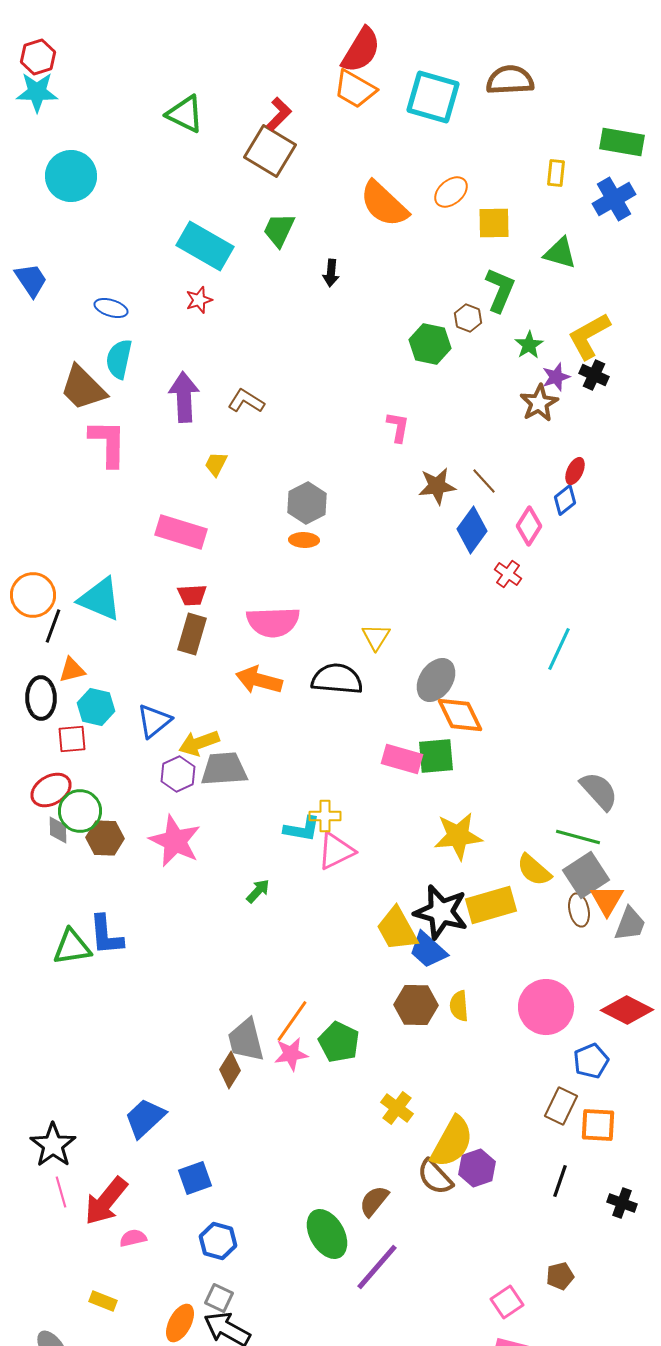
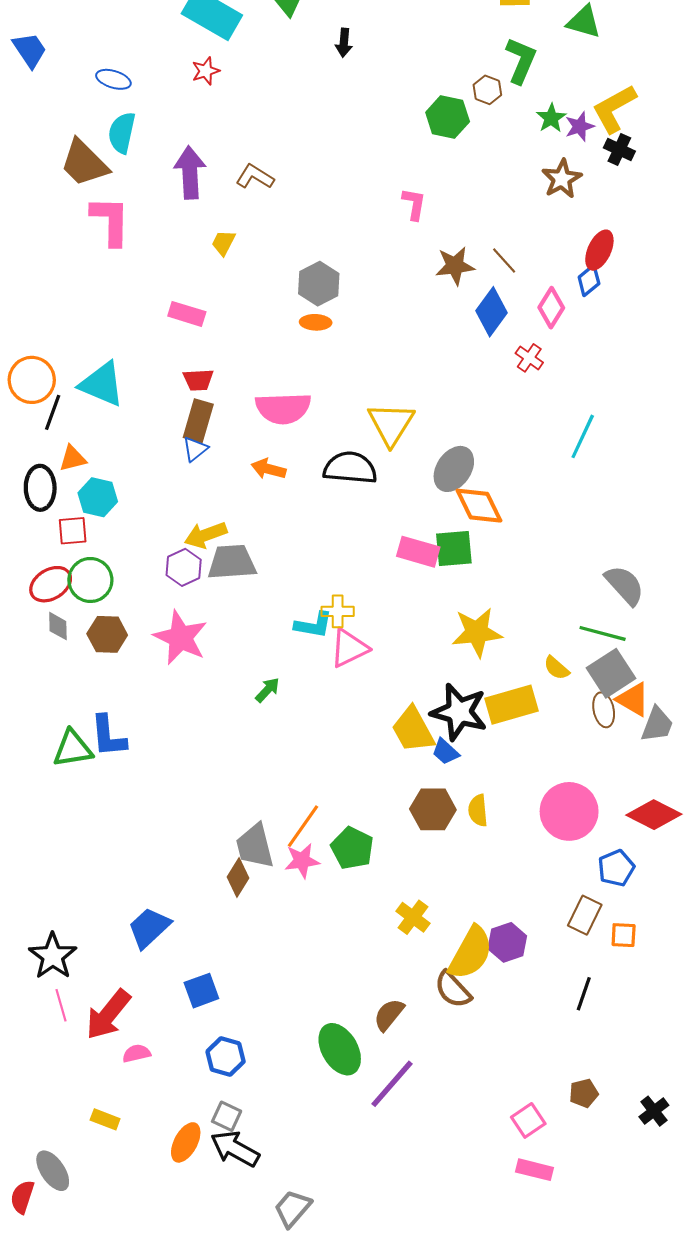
purple star: (556, 377) -> (580, 126), moved
red ellipse: (575, 471) -> (599, 250), size x1.4
pink rectangle: (181, 532) -> (187, 314), size x0.7
yellow triangle: (376, 637) -> (391, 424), size x1.6
orange arrow: (259, 680) -> (268, 469), size x0.7
blue triangle: (154, 721) -> (195, 449), moved, size x0.7
green circle: (80, 811) -> (90, 580), moved
yellow semicircle: (534, 870) -> (557, 668), size x0.7
orange triangle: (607, 900) -> (633, 699), turned -30
blue trapezoid: (428, 950) -> (445, 752), size x0.7
orange square: (598, 1125) -> (624, 935), size x0.7
purple hexagon: (477, 1168) -> (507, 942), moved
black cross: (622, 1203) -> (654, 1111), moved, turned 32

